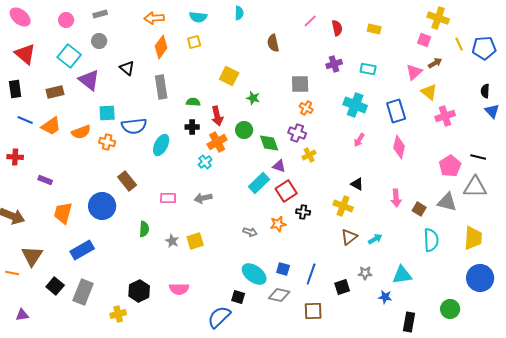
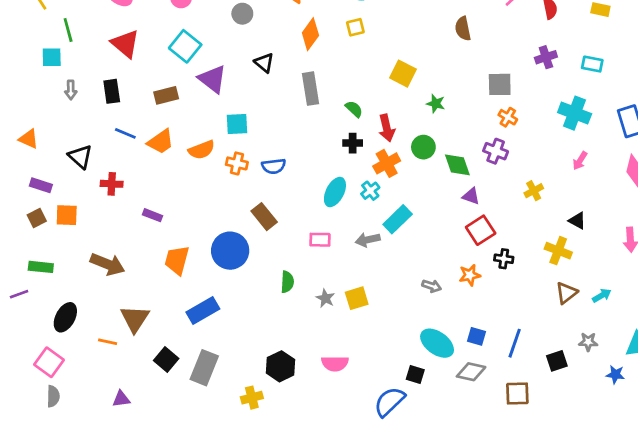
gray circle: (99, 41) -> (242, 14), moved
green semicircle: (193, 102) -> (354, 109), turned 40
blue semicircle: (134, 126) -> (274, 166), moved, size x0.7
cyan ellipse: (161, 145) -> (335, 192), moved
yellow cross: (309, 155) -> (534, 191), moved
cyan rectangle: (259, 183) -> (398, 219), moved

